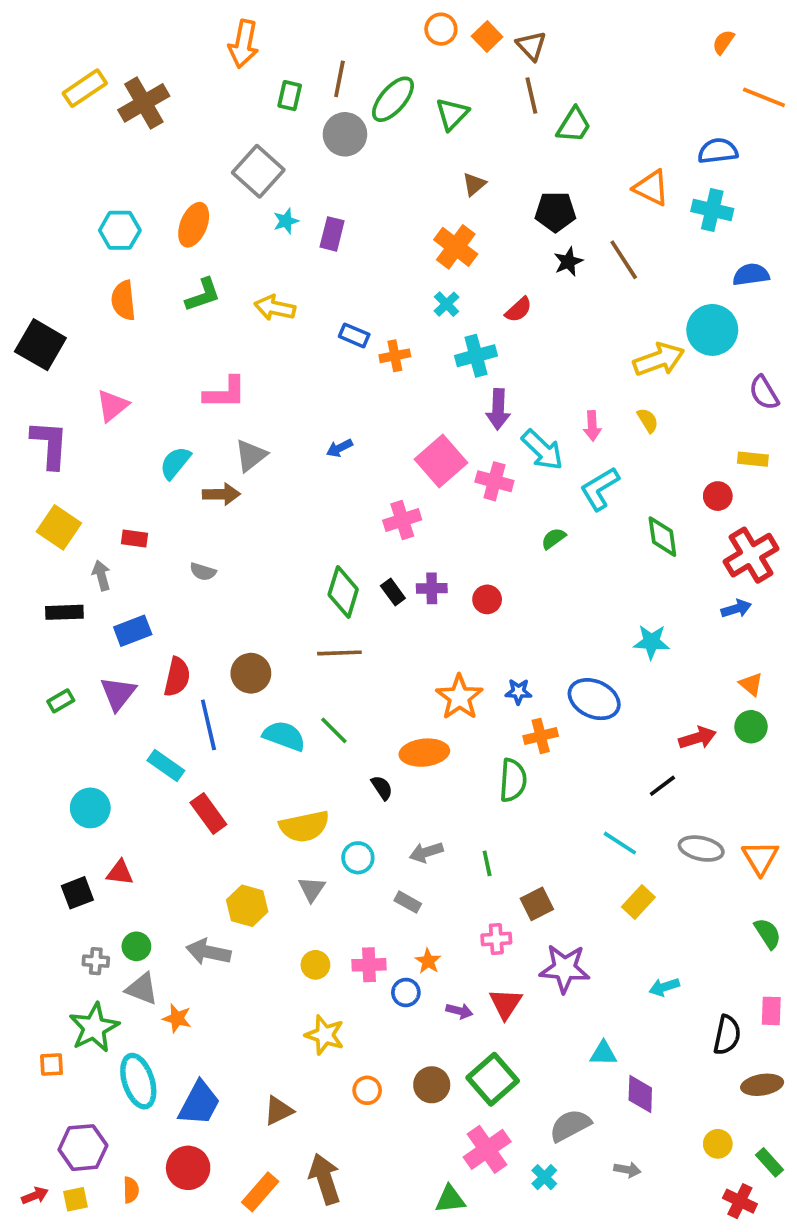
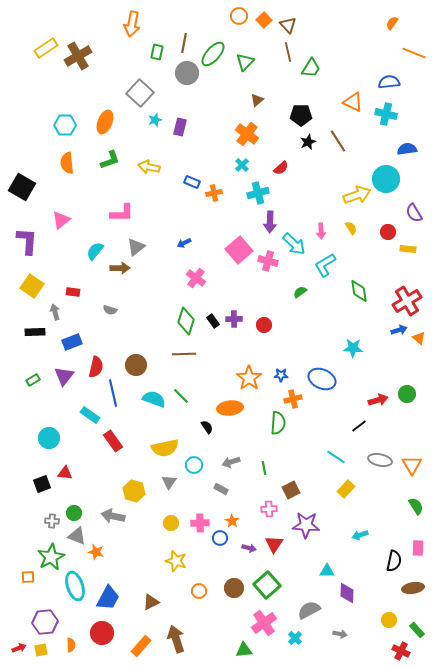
red circle: (718, 496) -> (388, 232), moved
pink cross: (402, 520) -> (196, 278), moved, turned -36
orange triangle: (751, 684) -> (419, 338), moved

